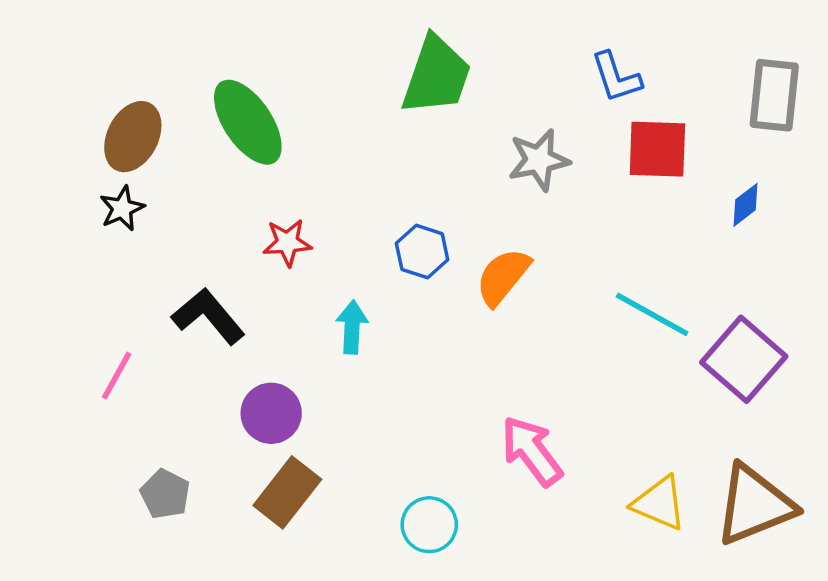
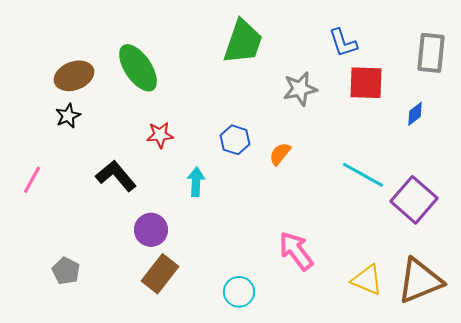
brown ellipse: (133, 137) -> (74, 76), turned 42
orange semicircle: (503, 277) -> (280, 154), size x0.7
pink line: (117, 376) -> (32, 180), moved
gray pentagon: (165, 494) -> (66, 271), moved

